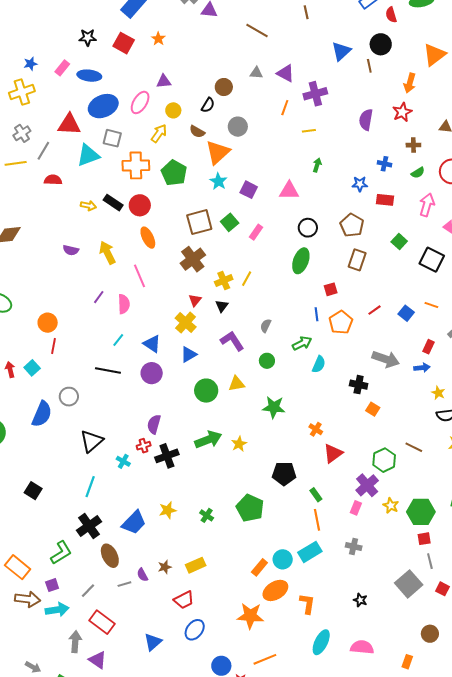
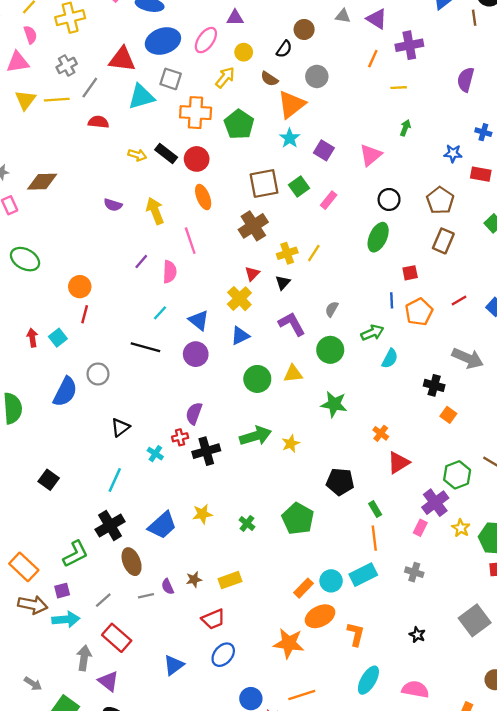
pink triangle: (289, 191) -> (371, 155), turned -45
green circle: (267, 361) -> (330, 350), size x1.5
black triangle: (92, 441) -> (120, 427), size x0.7

